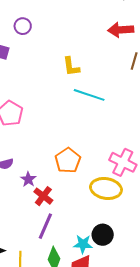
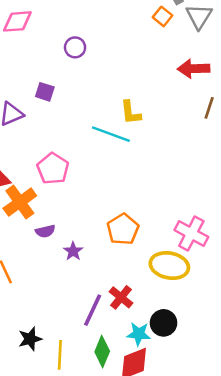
purple circle: (23, 26) -> (75, 47), moved
cyan line: (89, 95) -> (111, 134), moved
red cross: (43, 196) -> (121, 297), moved

